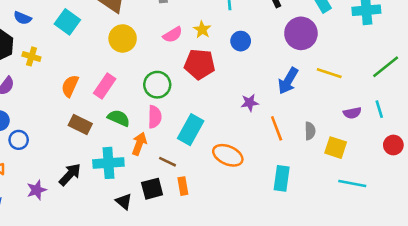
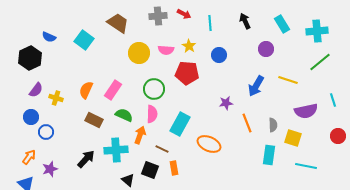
purple circle: (301, 33) -> (266, 49), size x0.6
pink semicircle: (173, 35) -> (166, 50), turned 35
yellow circle: (123, 38) -> (139, 53), moved
yellow cross: (31, 56) -> (56, 98), moved
green line: (386, 67) -> (320, 62), moved
cyan line: (379, 109) -> (333, 100), moved
purple semicircle: (352, 113) -> (306, 111), size x1.6
cyan rectangle: (282, 178) -> (269, 155), moved
black square: (152, 189) -> (150, 170), turned 36
purple star: (37, 190) -> (50, 169), moved

